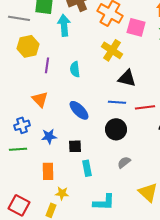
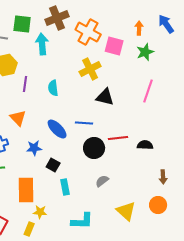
yellow cross: (112, 50) -> (90, 69), turned 30
blue line: (117, 102) -> (84, 123), moved
red line: (145, 107) -> (118, 138), moved
blue star: (49, 136) -> (34, 148), moved
black square: (75, 146) -> (53, 165), turned 32
orange rectangle: (48, 171) -> (26, 190), size x1.4

